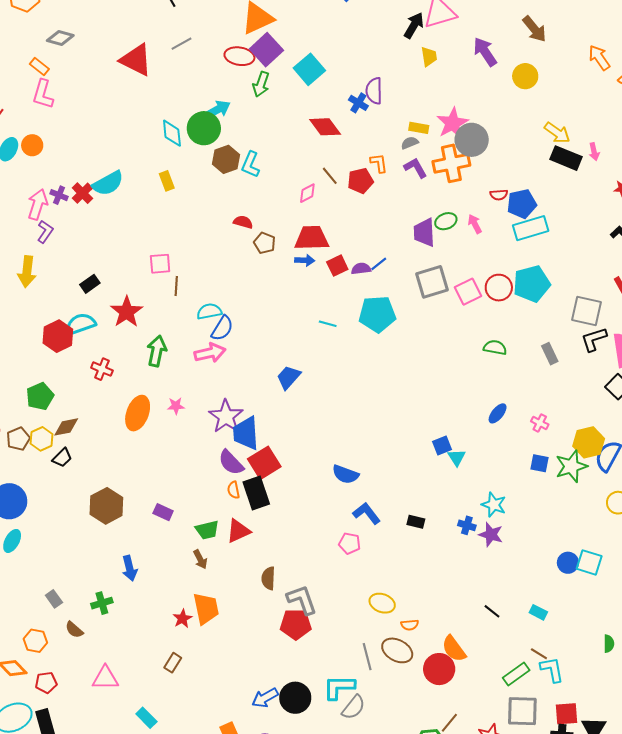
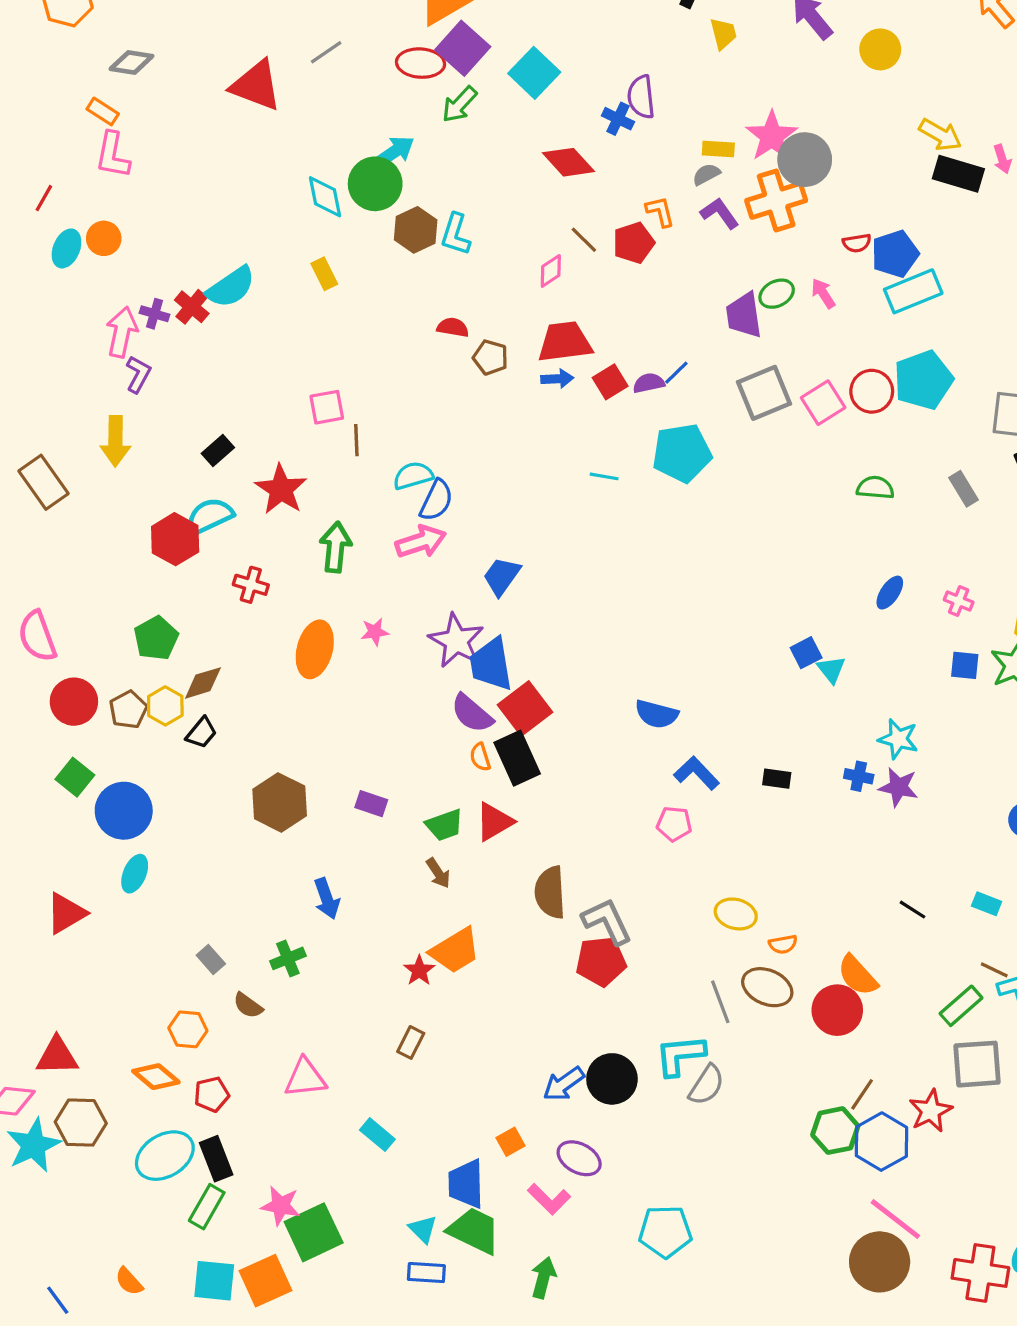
green arrow: (261, 84) -> (459, 104), turned 30
blue trapezoid: (288, 377) -> (502, 576), moved
brown semicircle: (268, 578) -> (550, 892), size x1.4
orange trapezoid: (206, 608) -> (455, 951), turned 76

